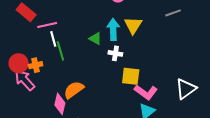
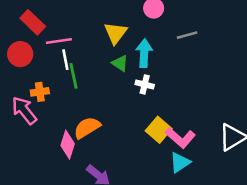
gray line: (173, 13) -> (187, 35), moved
yellow triangle: (133, 25) -> (115, 33), moved
red circle: (19, 63) -> (20, 54), moved
yellow square: (131, 76) -> (159, 130), moved, turned 30

